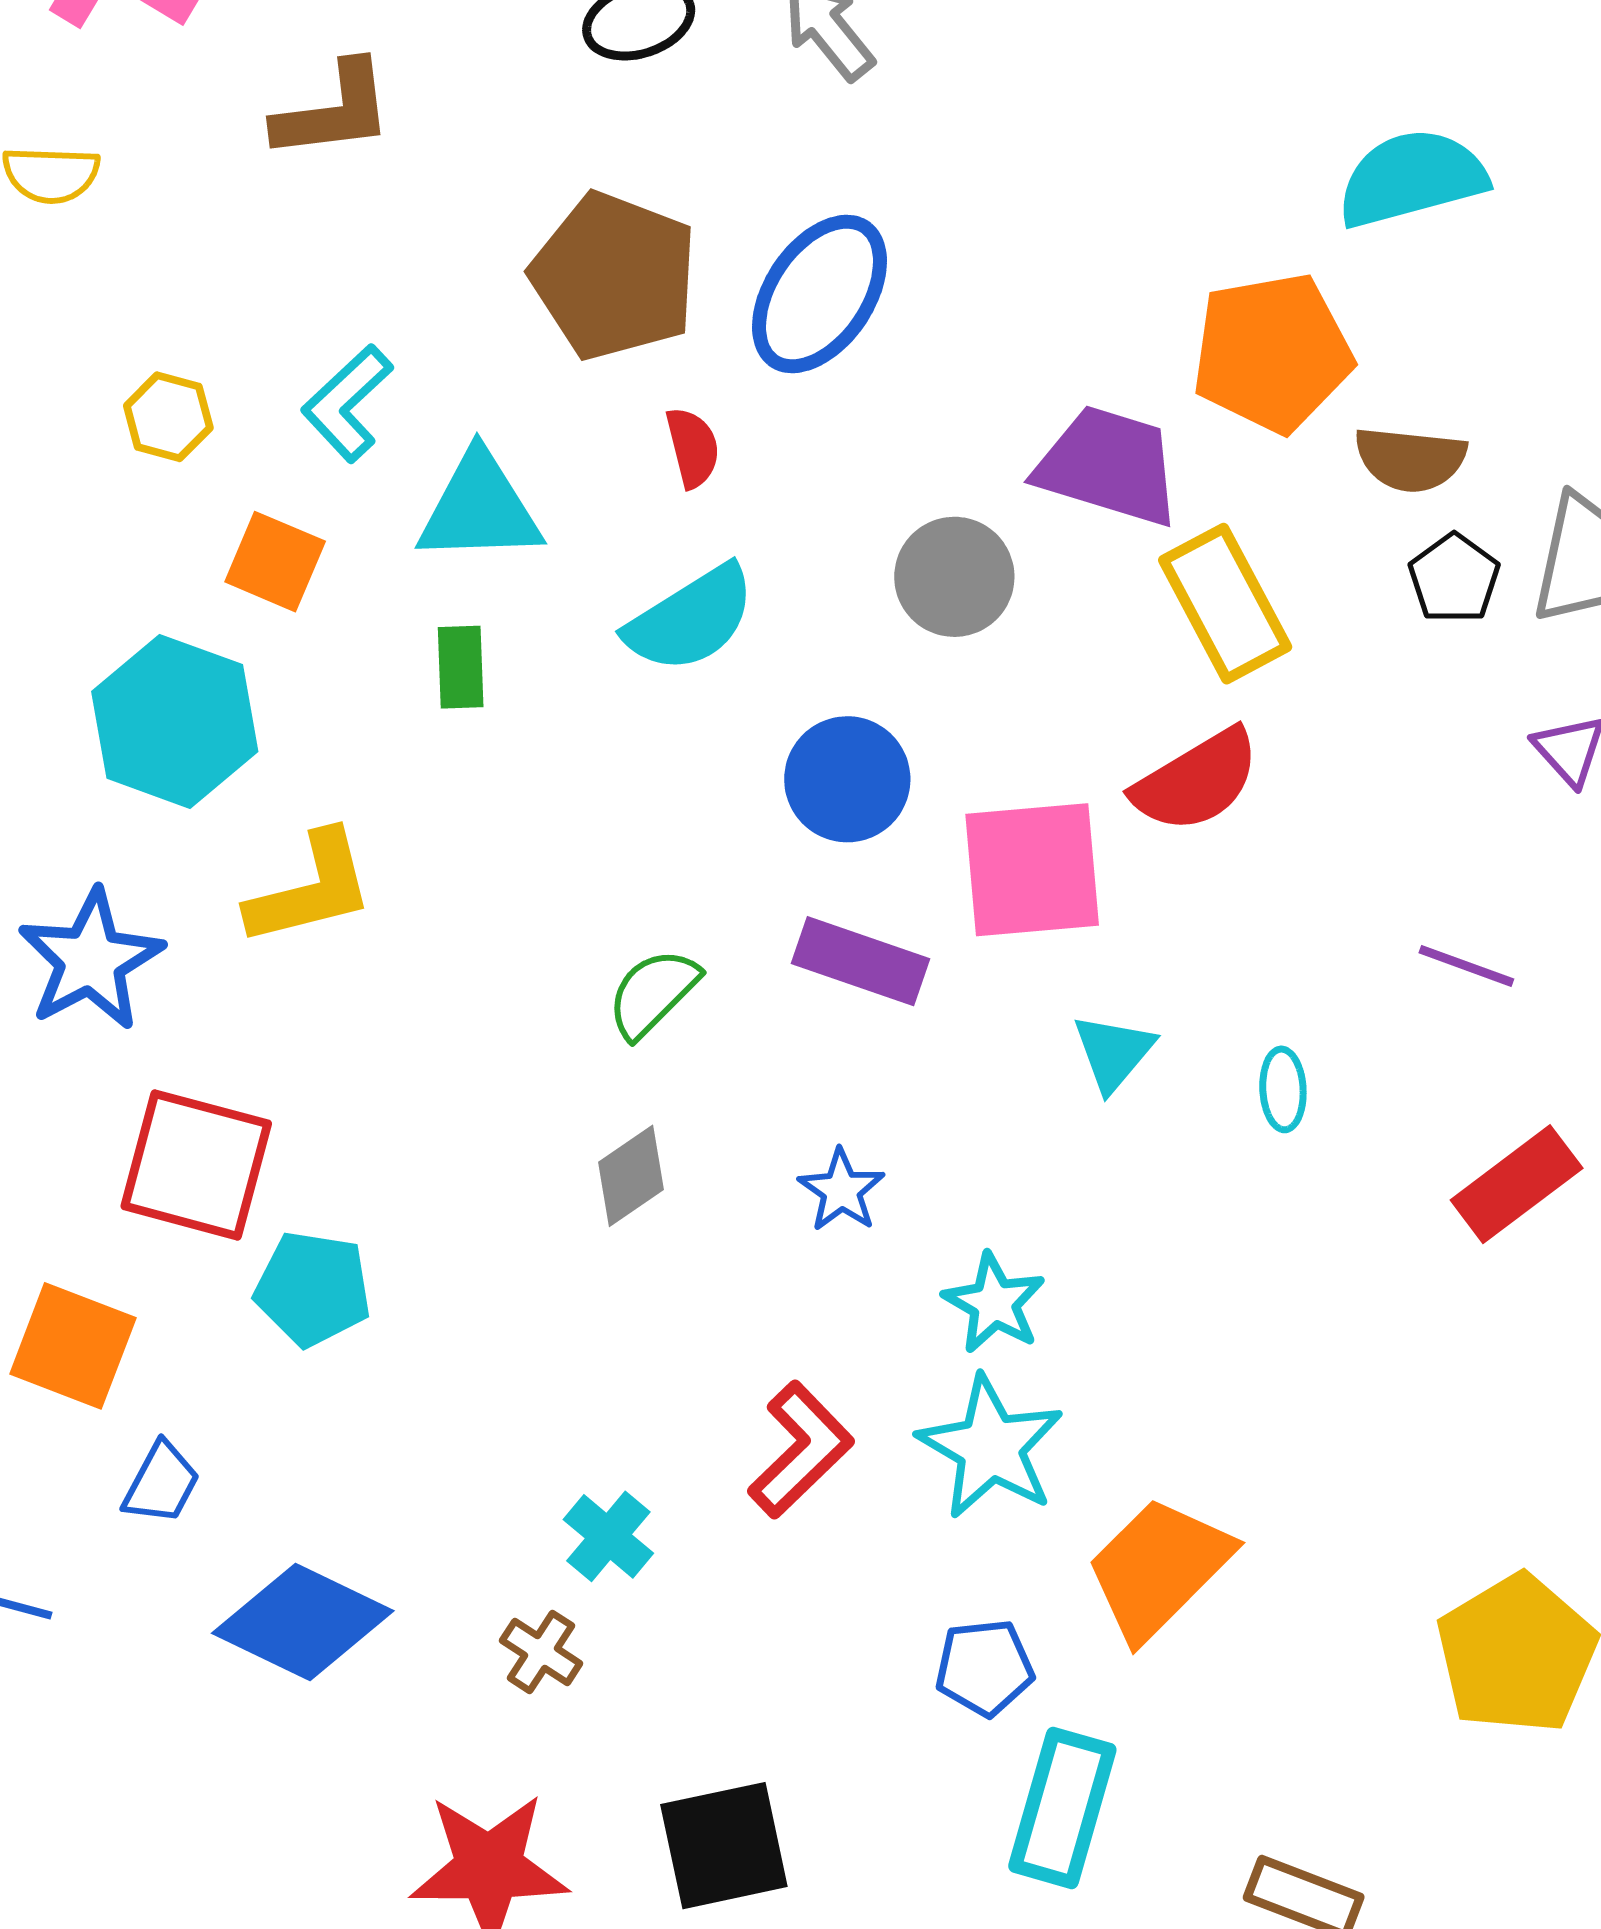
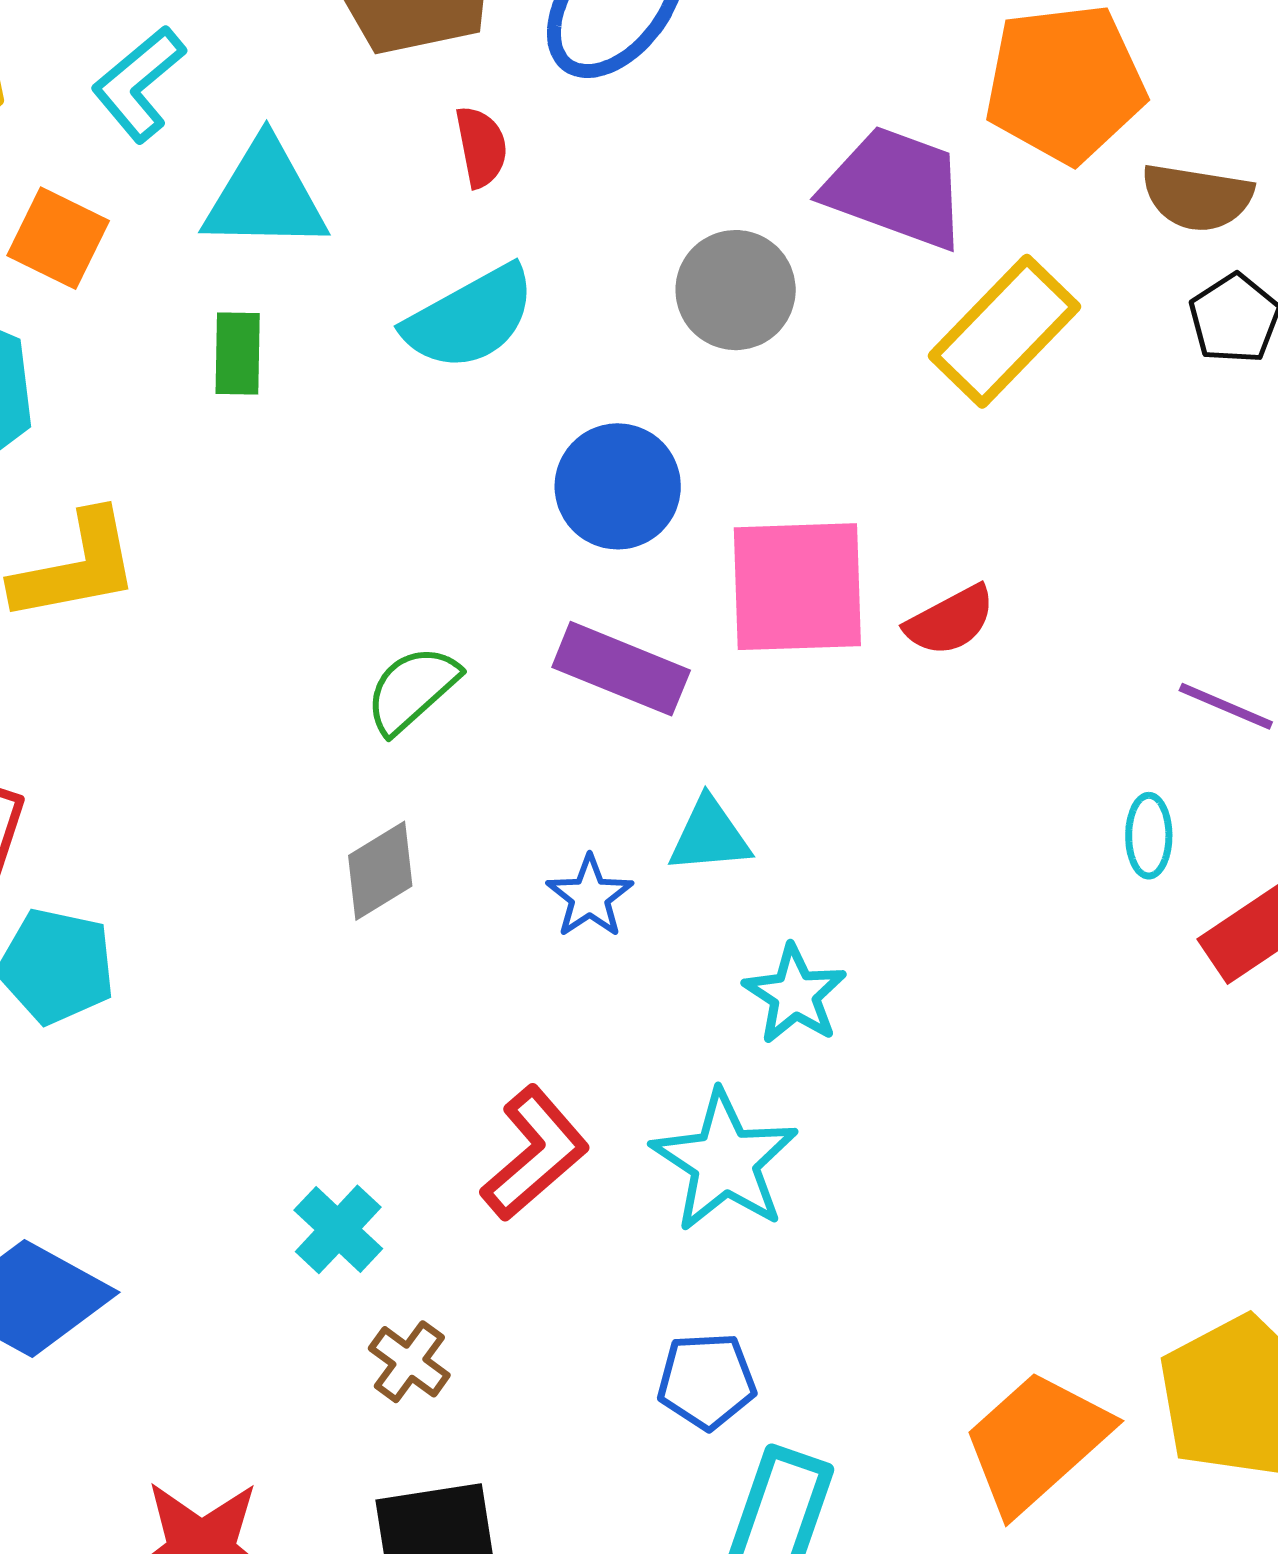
yellow rectangle: (1225, 604) -> (1004, 331), turned 69
red semicircle: (1197, 781) -> (950, 621), moved, size x0.7
cyan triangle: (1114, 1053) -> (709, 836), moved, turned 42
cyan ellipse: (1283, 1089) -> (1149, 836), moved
cyan star: (994, 1303) -> (795, 994), moved
orange trapezoid: (1159, 1568) -> (1036, 1442), moved
brown cross: (541, 1652) -> (409, 1362), moved

